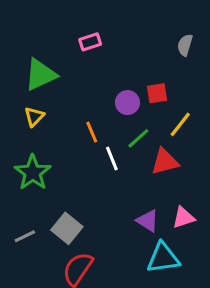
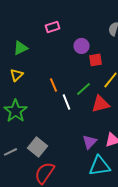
green triangle: (40, 75) -> (20, 48), size x0.7
purple circle: (127, 103) -> (82, 46), moved
purple triangle: (148, 221) -> (90, 142), turned 42

